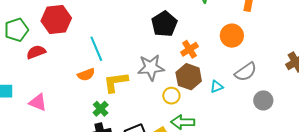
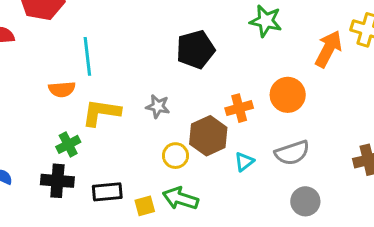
orange cross: (189, 49) -> (239, 108), moved
gray star: (151, 67) -> (158, 106), size x0.6
cyan triangle: (217, 87) -> (244, 162), turned -32

